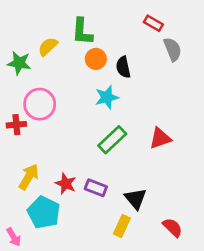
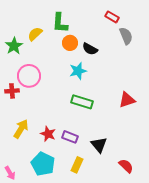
green star: (19, 63) -> (14, 46), turned 30
black semicircle: (123, 67) -> (90, 49), turned -49
red triangle: (160, 138) -> (127, 100), moved
green rectangle: (112, 140) -> (82, 102), turned 60
cyan pentagon: (44, 212) -> (43, 164), moved
yellow rectangle: (122, 226) -> (77, 165), moved

